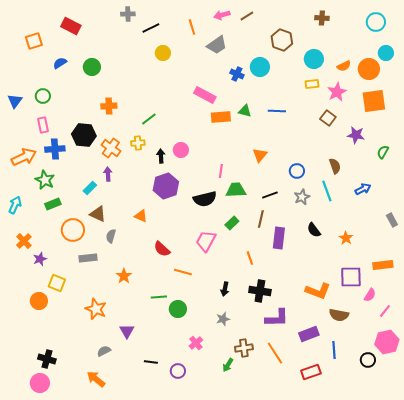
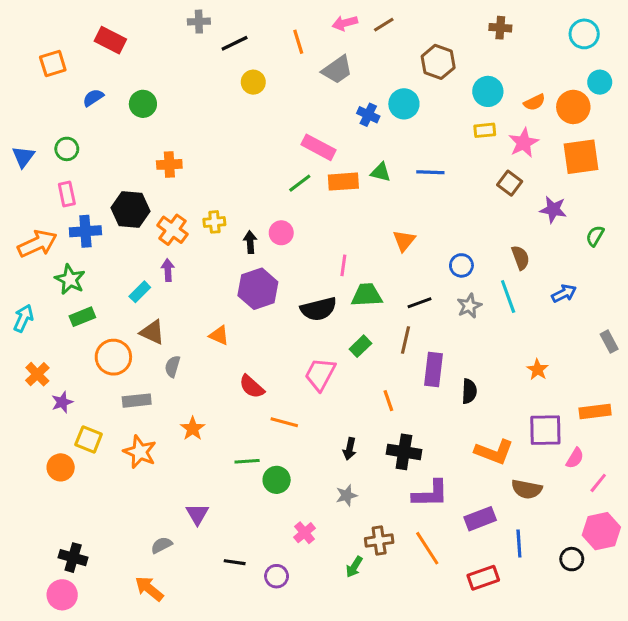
green line: (149, 119) -> (300, 183), moved
black semicircle: (314, 230) -> (469, 391), moved, turned -140
orange star: (96, 309) -> (140, 452), moved

